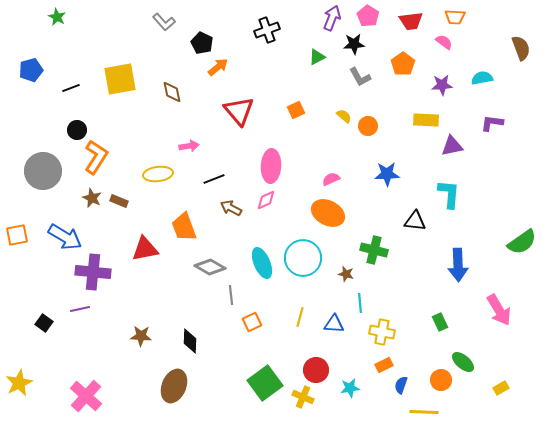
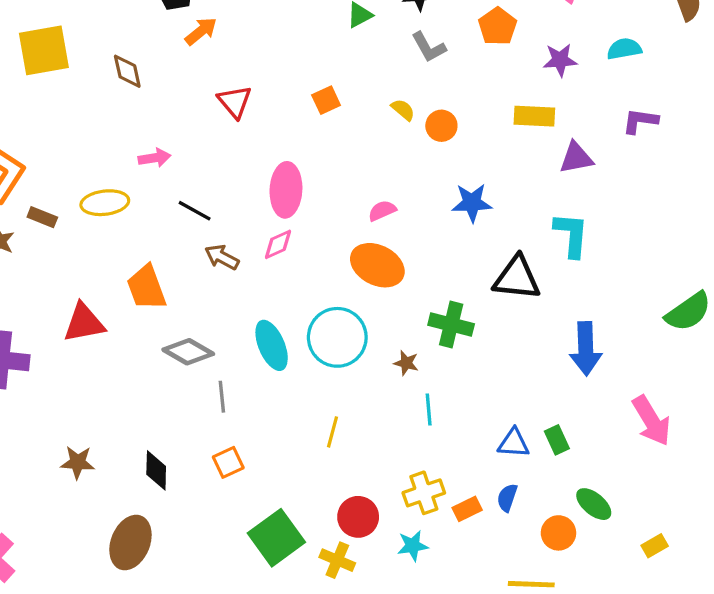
red triangle: (239, 111) -> (235, 102), size x0.7
black line: (214, 179) -> (195, 211), turned 50
brown rectangle: (119, 201) -> (42, 217), moved
black triangle: (415, 221) -> (517, 278), size x1.4
orange square: (252, 322) -> (228, 462), moved
blue triangle: (334, 324) -> (514, 443), moved
yellow cross: (382, 332) -> (424, 493), moved, turned -30
blue semicircle: (401, 385) -> (507, 498), moved

